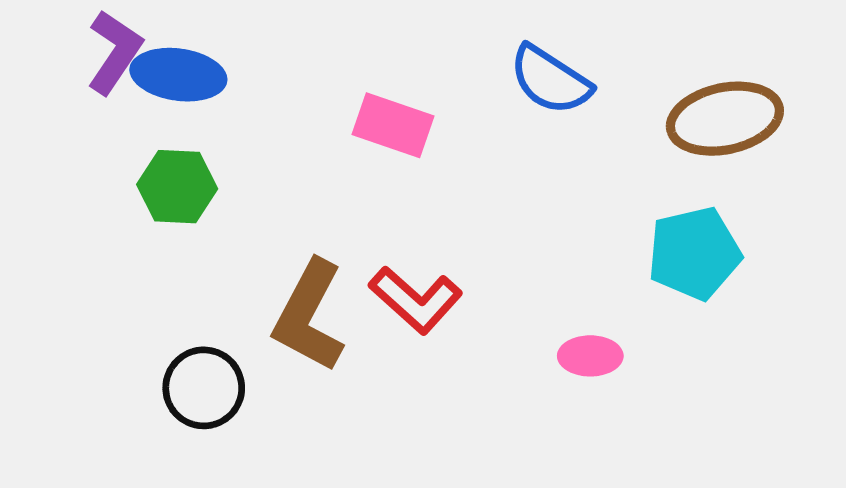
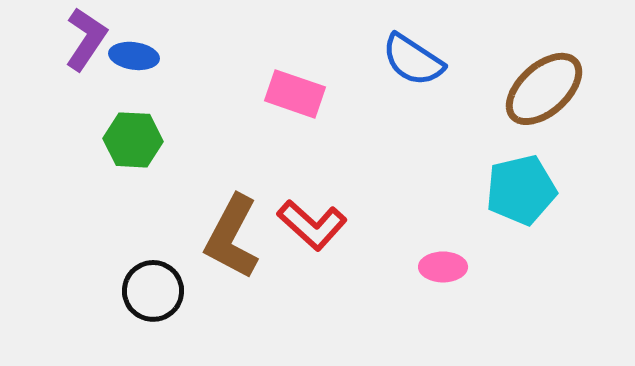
blue ellipse: (178, 75) -> (134, 56), size x0.7
brown ellipse: (725, 119) -> (544, 89), turned -30

